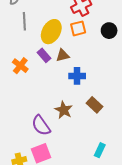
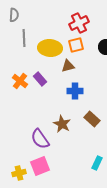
yellow ellipse: (51, 32) -> (50, 48), turned 65
purple rectangle: (44, 55) -> (40, 79), moved
brown triangle: (63, 55) -> (68, 66), moved

